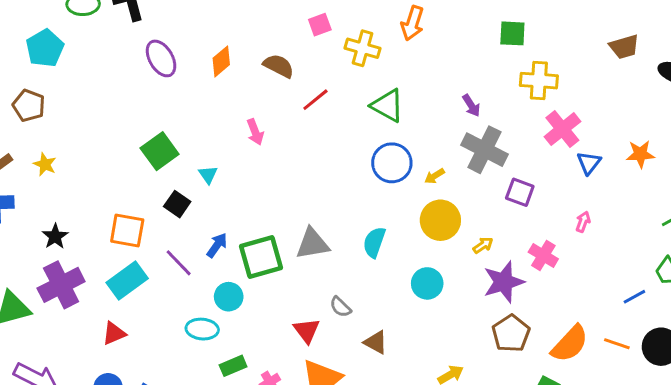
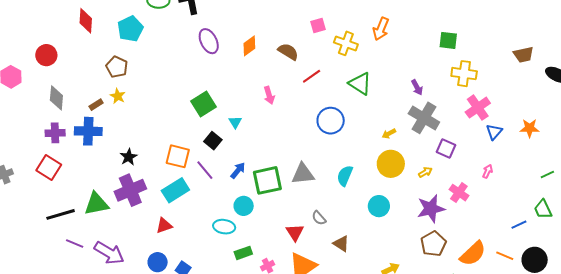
blue circle: (392, 163) -> (331, 121), moved
yellow star: (45, 164) -> (118, 96), moved
yellow arrow: (483, 245) -> (425, 172), moved
purple line: (179, 263) -> (205, 170), moved

